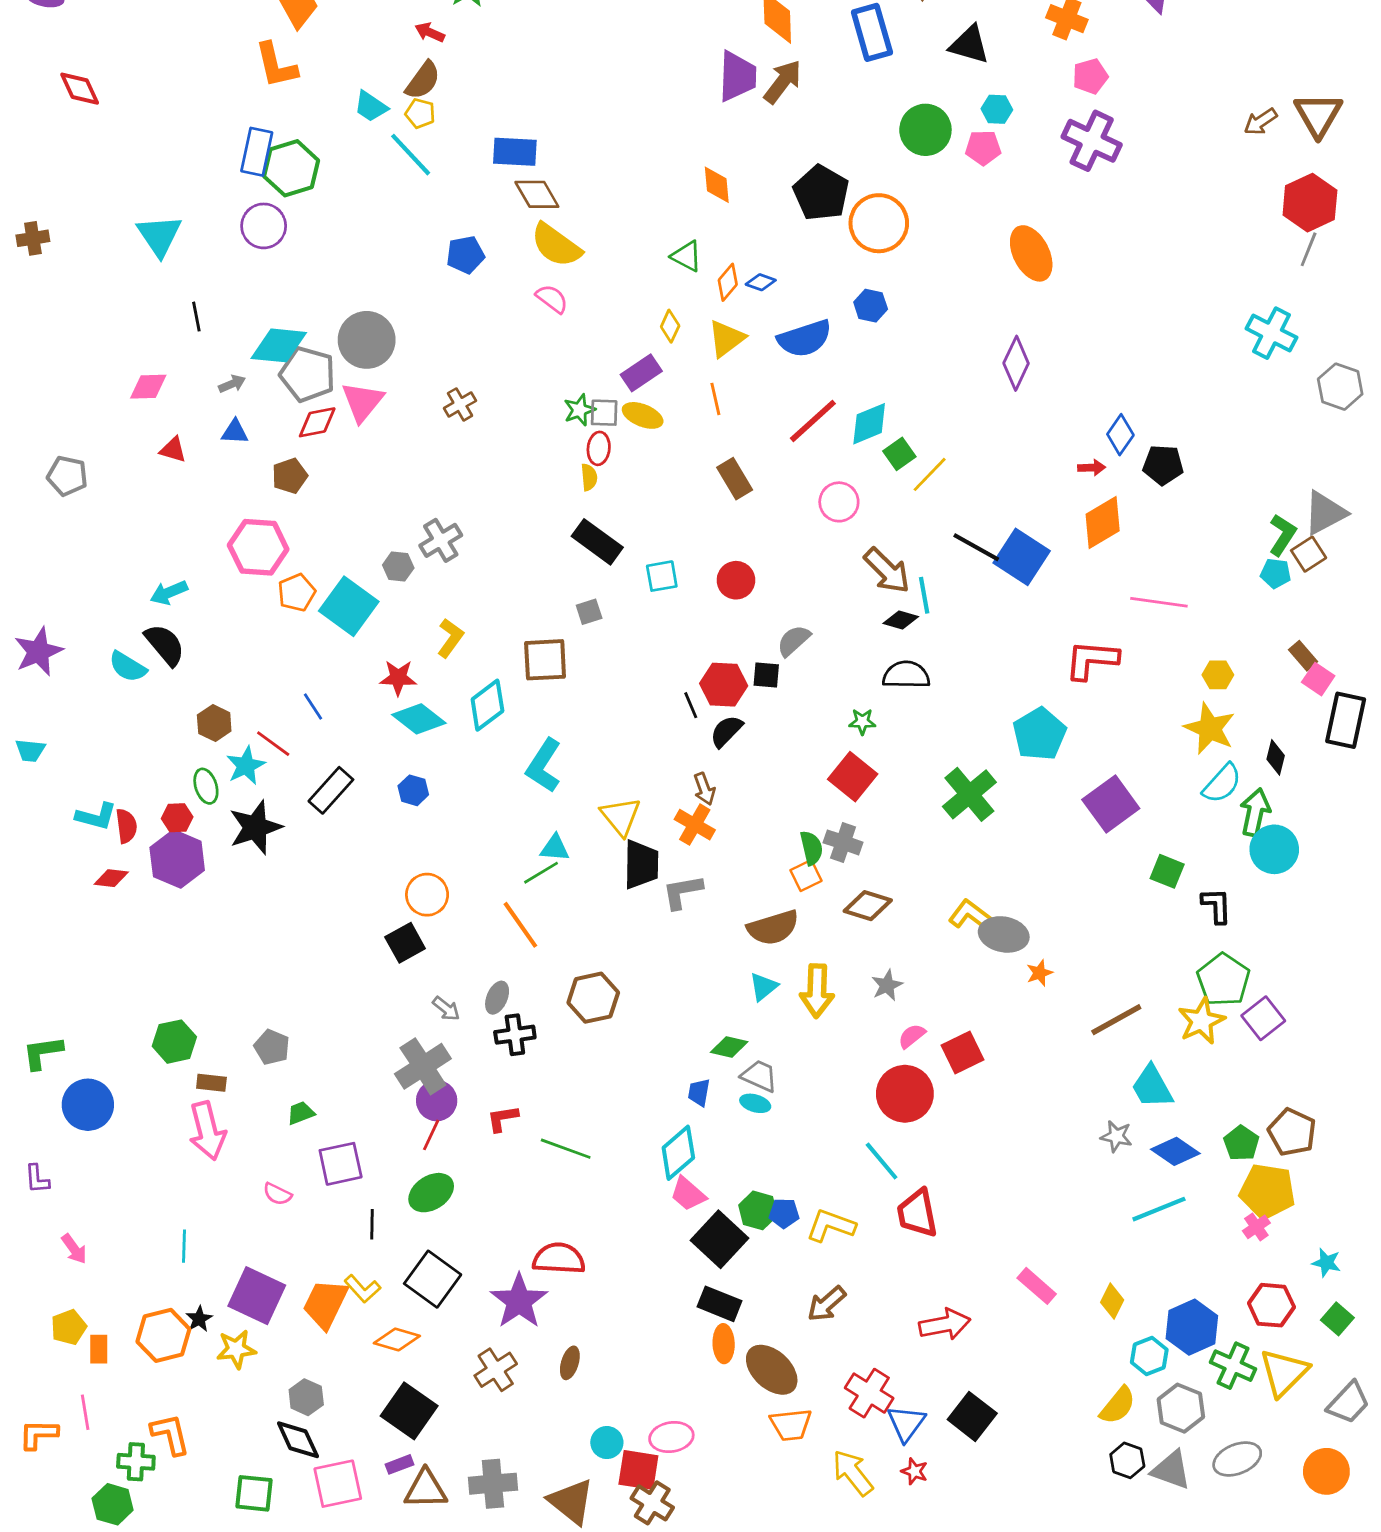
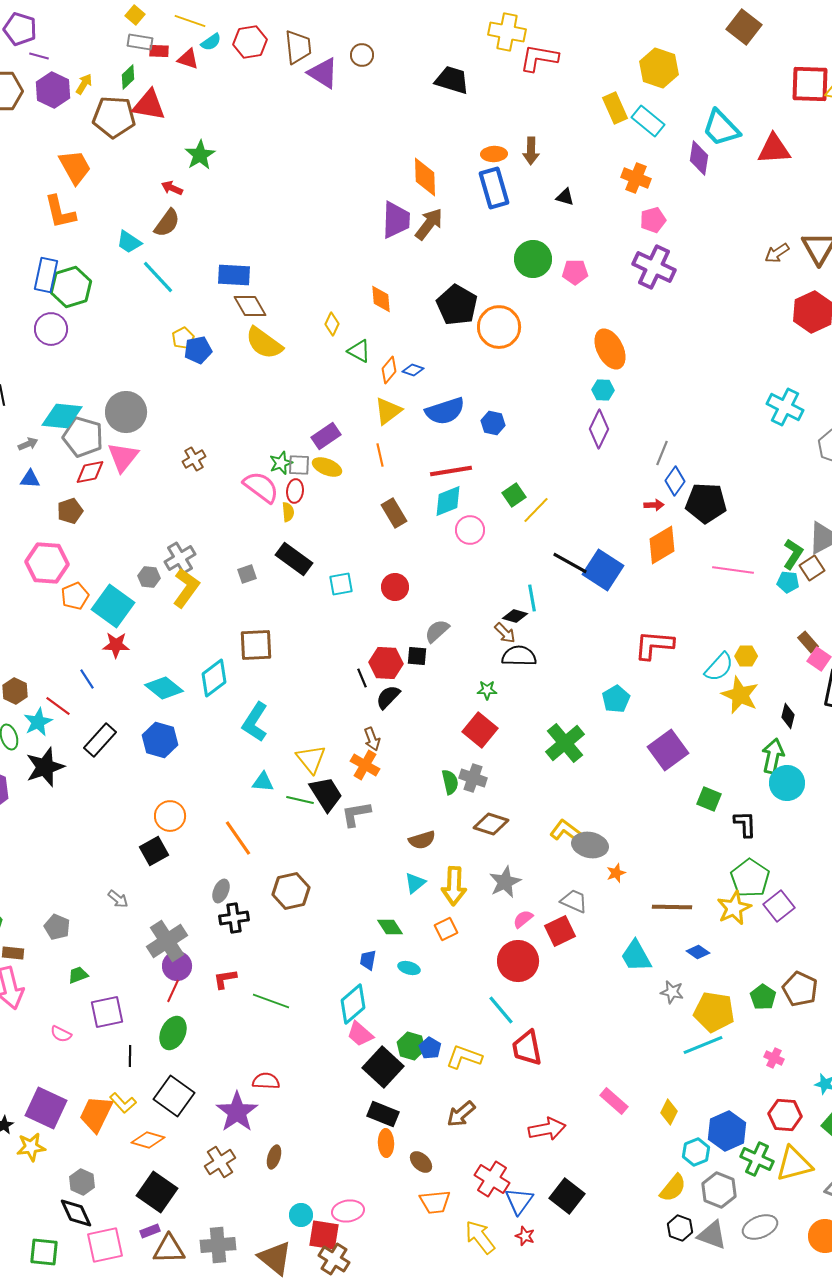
black triangle: (969, 45) -> (565, 197), size x0.6
cyan hexagon: (997, 109) -> (603, 390), moved
yellow pentagon: (420, 113) -> (183, 338), moved, turned 30
gray line: (1309, 249) -> (662, 453), moved
pink semicircle: (552, 299) -> (261, 487), moved, size x1.5
blue hexagon: (871, 306) -> (493, 423), moved
yellow diamond: (670, 326) -> (332, 324), moved
red line: (813, 421) -> (451, 471), turned 33
cyan diamond: (869, 424) -> (448, 501), moved
black pentagon: (1163, 465) -> (706, 503), size x1.4
brown arrow: (887, 571) -> (505, 633), moved, size x0.6
pink line: (1159, 602) -> (733, 570), moved
gray square: (589, 612) -> (247, 574), moved
yellow L-shape: (450, 638) -> (186, 588), moved, size x1.4
red star: (398, 678) -> (116, 645), moved
cyan pentagon: (1039, 734) -> (616, 699), size x0.7
cyan semicircle: (1222, 783) -> (719, 667), moved
blue hexagon: (413, 790) -> (160, 740), size x1.6
black trapezoid: (641, 864) -> (326, 794), turned -33
green line: (541, 873) -> (300, 800), moved, turned 44
orange square: (806, 875) -> (446, 929), moved
brown semicircle: (773, 928) -> (422, 840), size x0.7
gray star: (887, 985) -> (505, 882), size x1.4
gray arrow: (446, 1009) -> (118, 899), moved
brown line: (1116, 1020) -> (672, 907), turned 30
green diamond: (729, 1047) -> (390, 927), turned 44
gray trapezoid: (759, 1076) -> (574, 901), moved
cyan trapezoid: (1152, 1087) -> (636, 956), moved
blue diamond: (1175, 1151) -> (698, 952), moved, size x0.7
yellow pentagon: (1267, 1191) -> (714, 1012), moved
green ellipse: (431, 1193) -> (173, 1033), turned -32
blue pentagon: (784, 1213) -> (430, 1048), turned 30
pink cross: (1256, 1227) -> (774, 1058), turned -30
red semicircle: (559, 1259) -> (266, 1081), size x0.7
brown ellipse: (772, 1370) -> (421, 1162), size x0.6
yellow triangle: (1284, 1372) -> (794, 1164), turned 30

